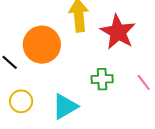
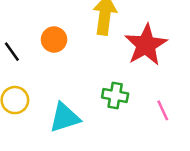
orange circle: (42, 45) -> (54, 40), size x0.6

